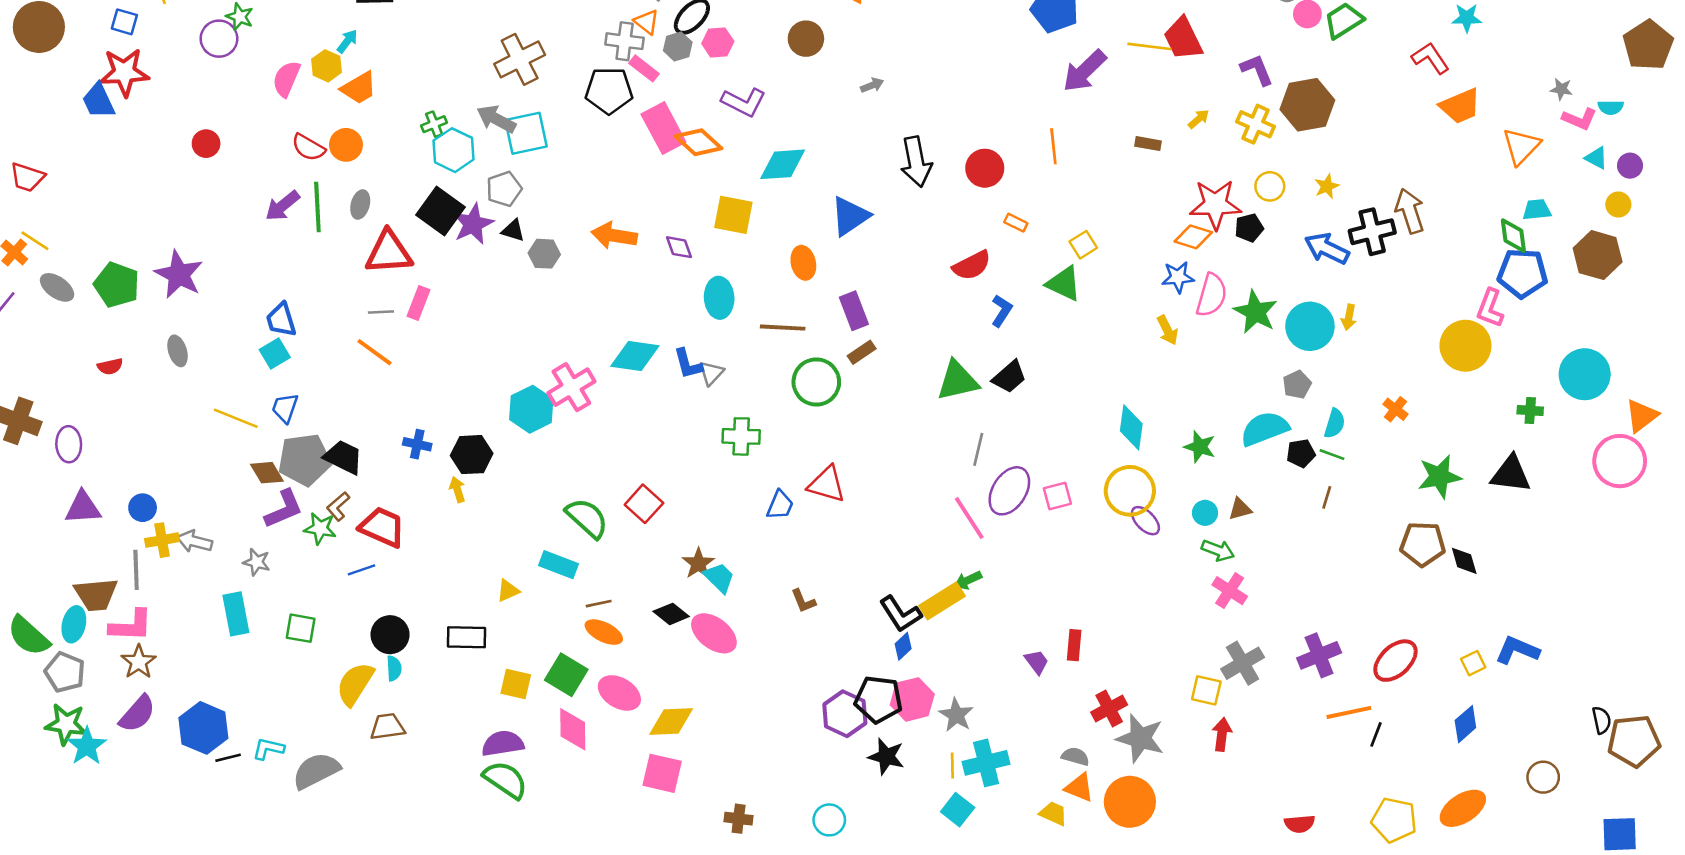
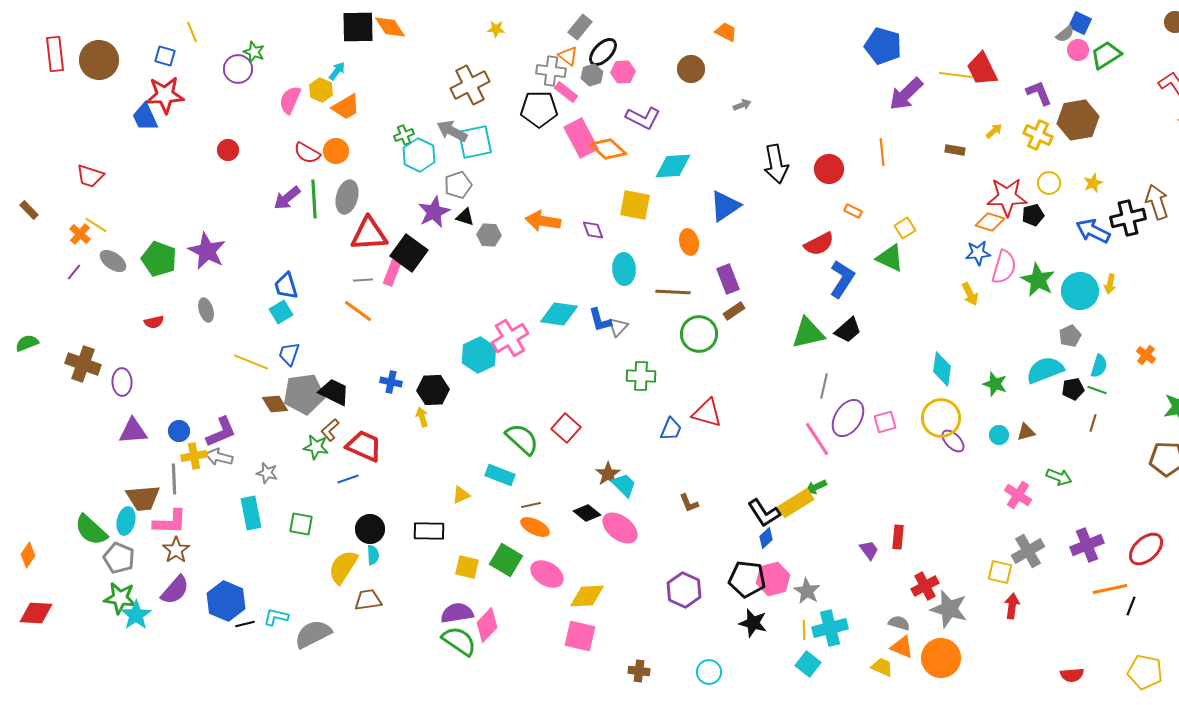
gray ellipse: (360, 204) -> (347, 197), size x1.5
black square: (441, 211) -> (409, 253), moved
blue L-shape: (1002, 311) -> (842, 279), size x1.5
purple L-shape: (284, 509) -> (221, 432), moved
green arrow: (1218, 550) -> (1059, 477), moved
purple hexagon: (845, 714) -> (684, 590), moved
pink diamond: (573, 729) -> (487, 625), moved, turned 44

